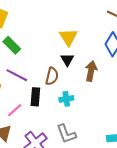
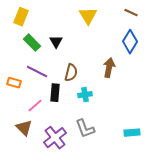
yellow triangle: (68, 37) -> (88, 16), moved
black triangle: (67, 60) -> (56, 42), moved

